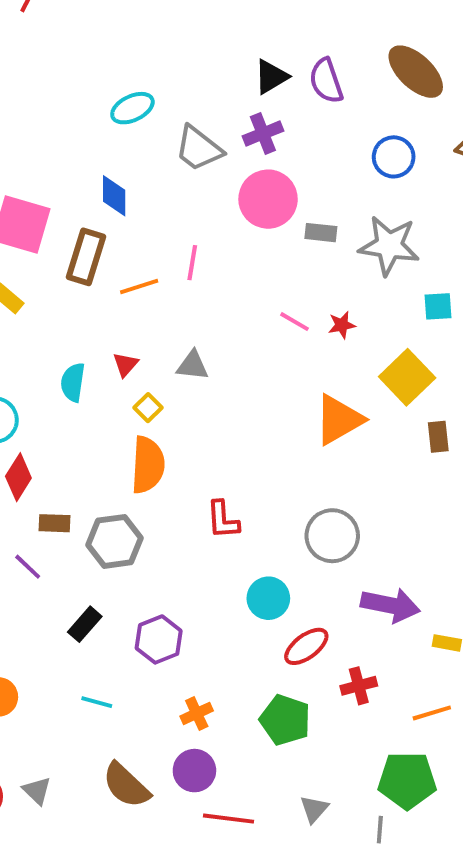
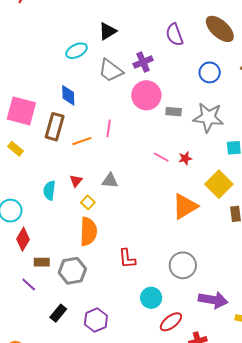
black triangle: (271, 77) -> (108, 31), moved

